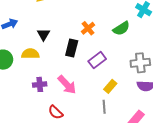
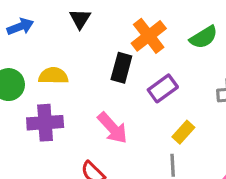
orange cross: (88, 28) -> (149, 36), size x1.5
black triangle: (43, 34) -> (80, 19), moved
purple cross: (40, 84) -> (45, 123), moved, size x1.5

